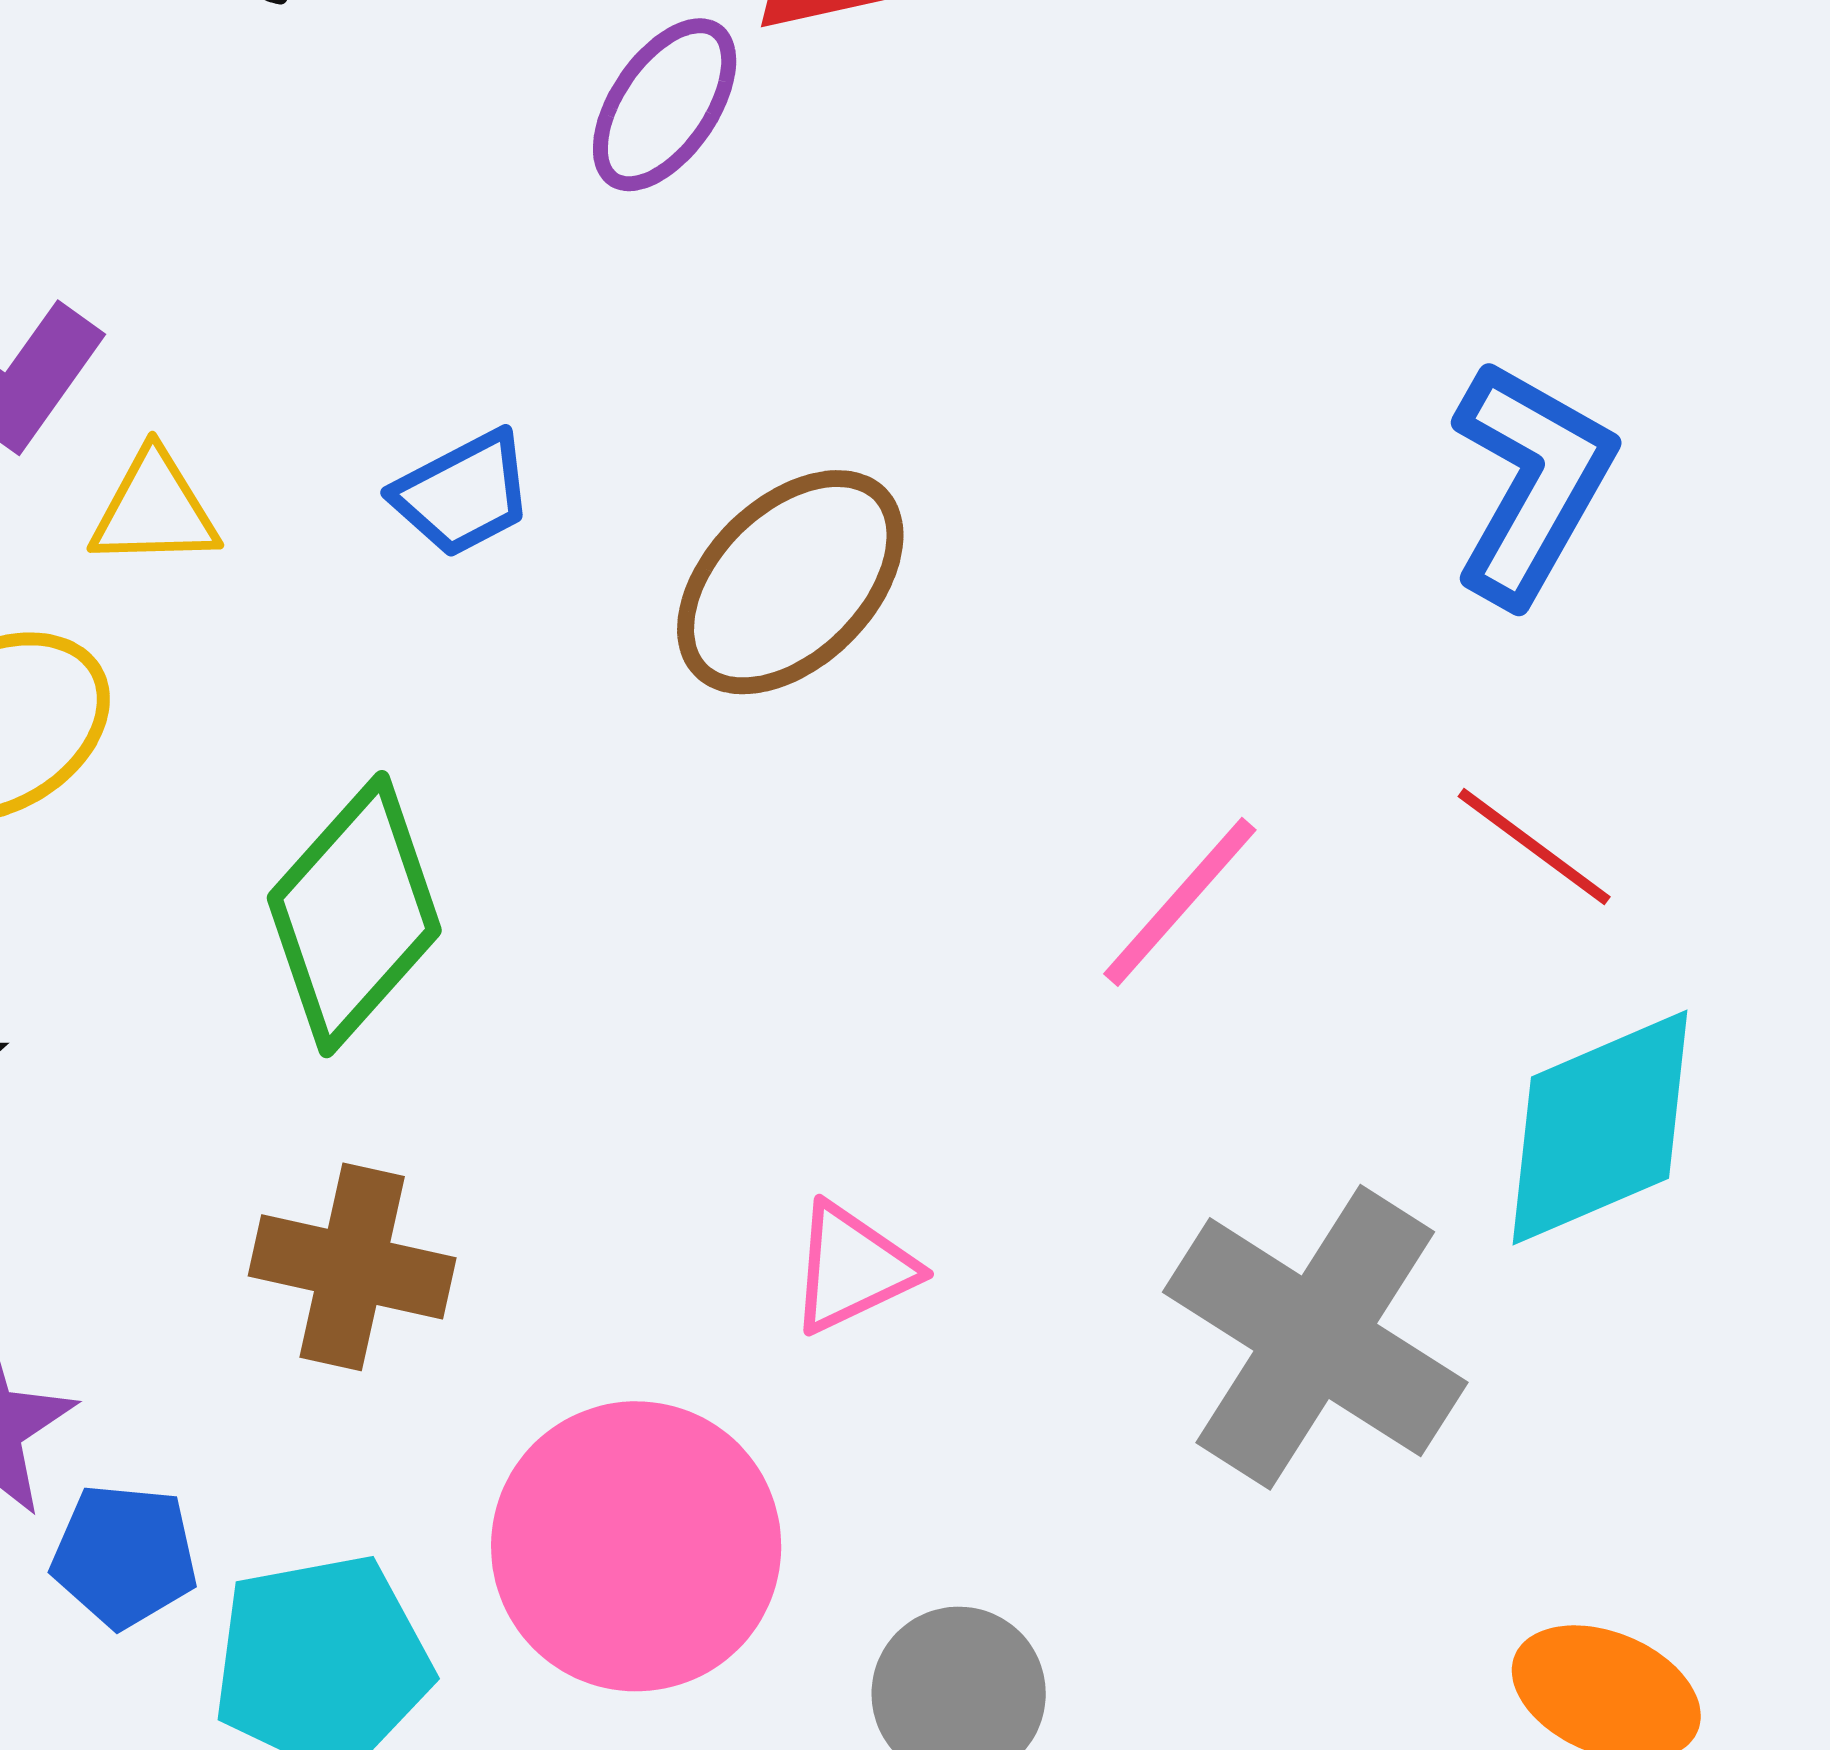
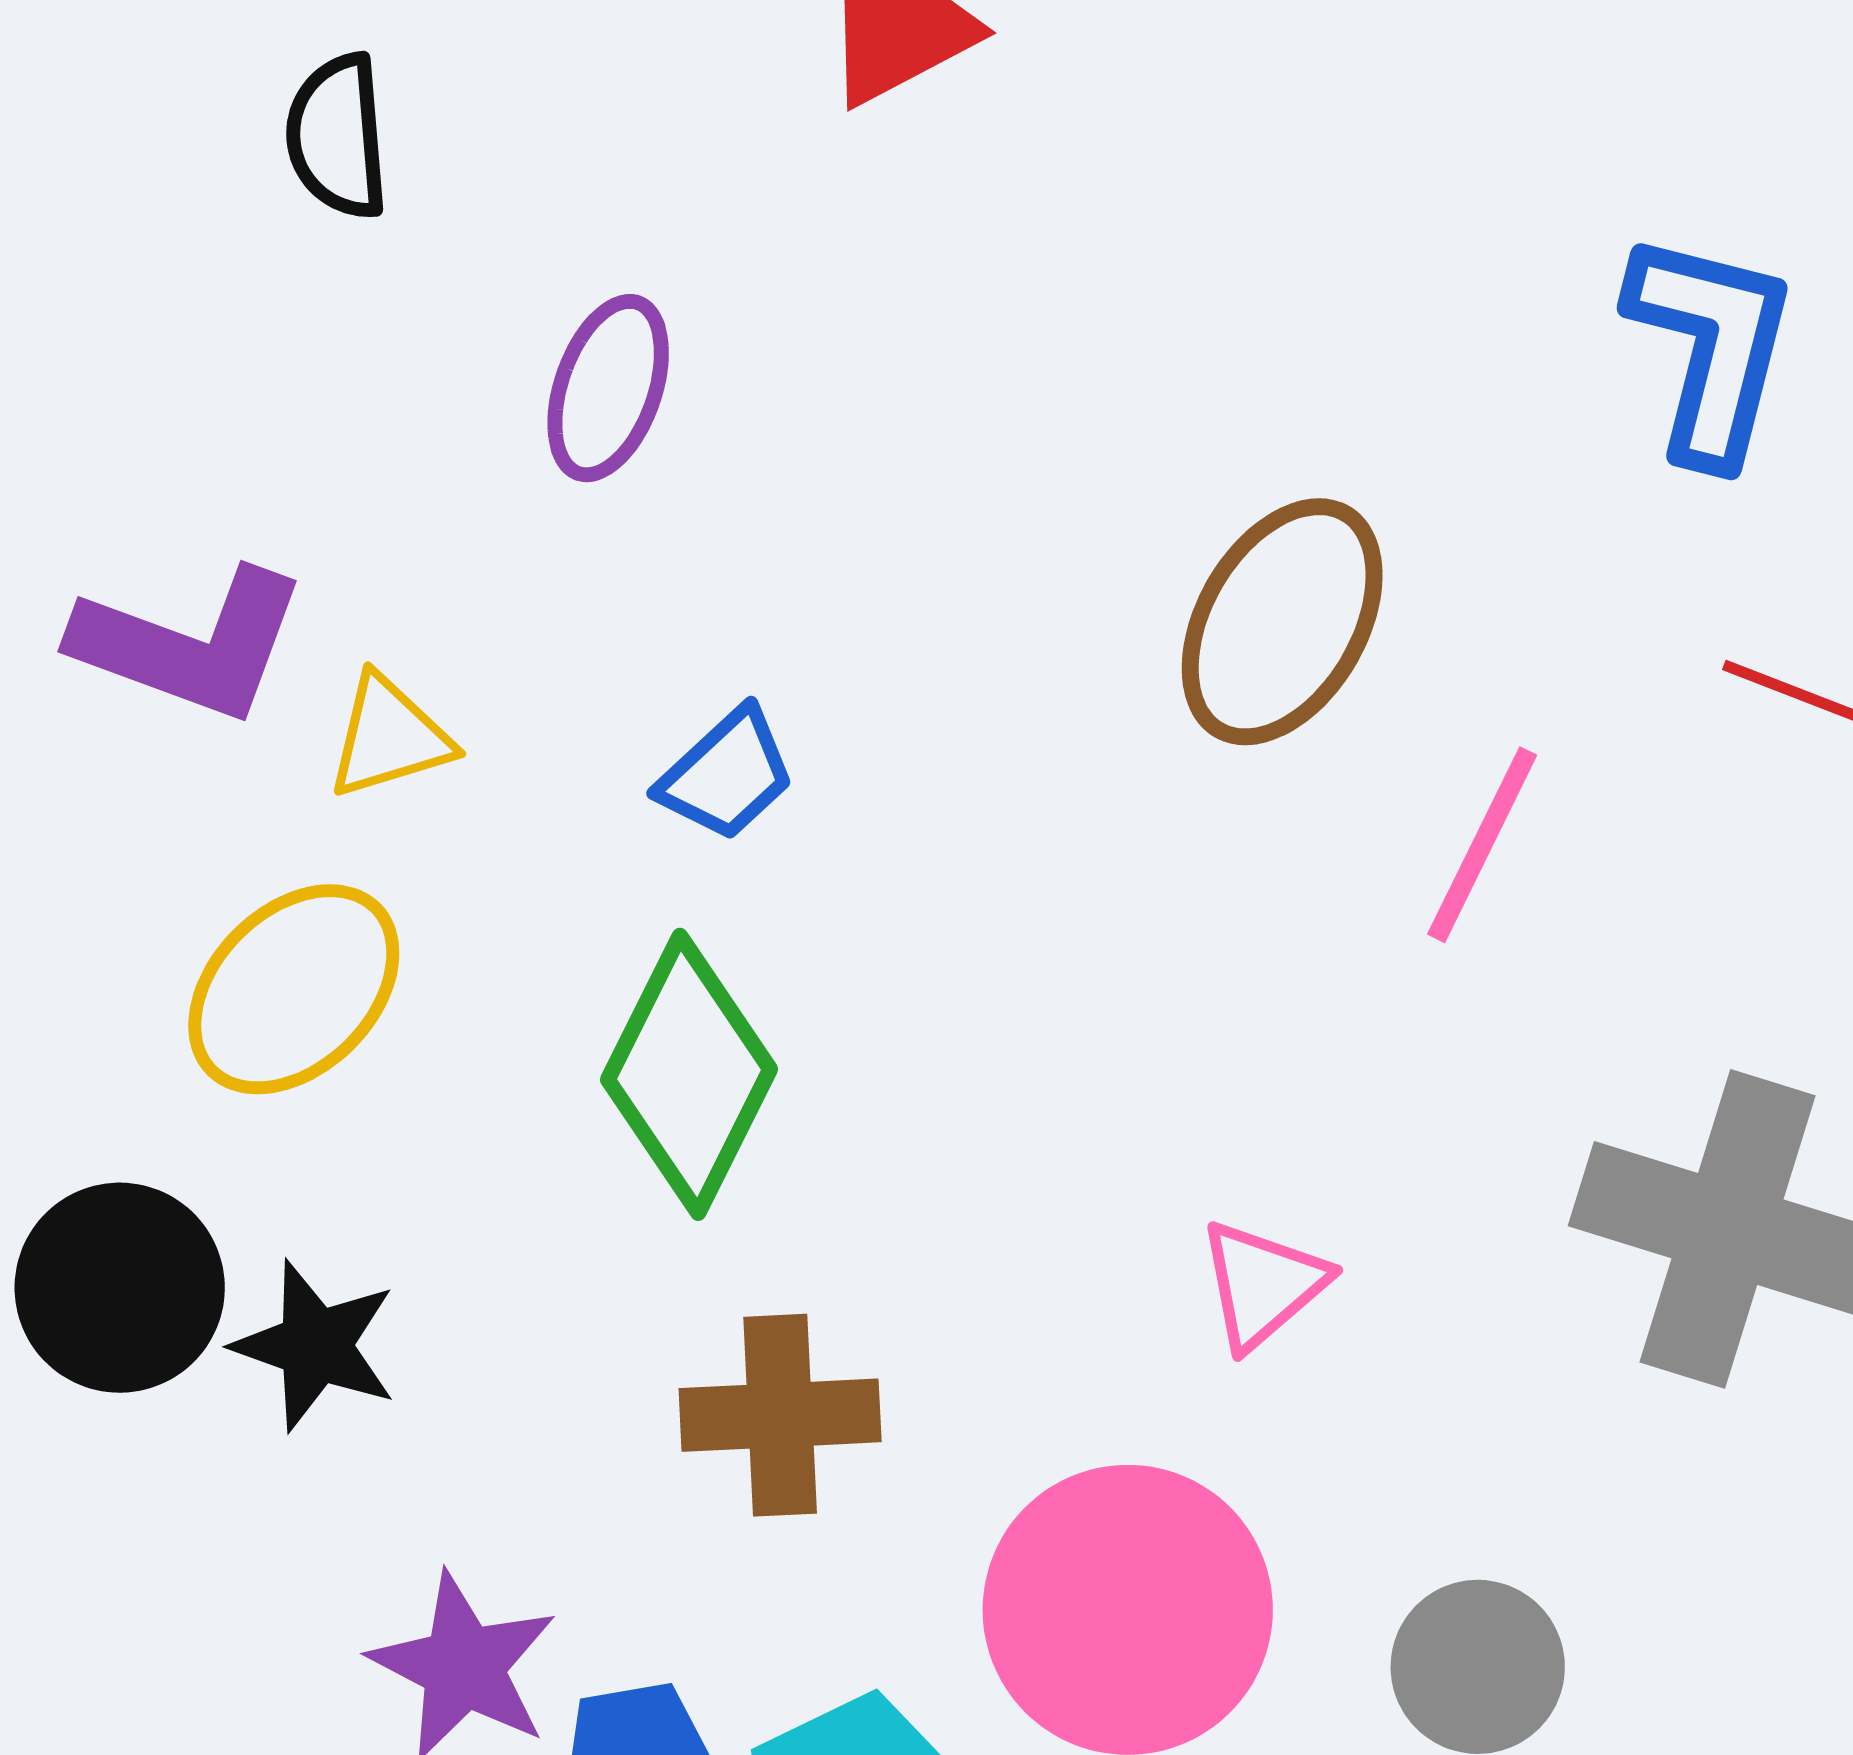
purple ellipse: (665, 105) -> (608, 388), moved
blue trapezoid: (463, 494) -> (727, 775), moved
brown ellipse: (790, 582) -> (1282, 622), moved

